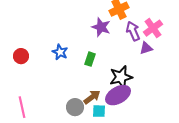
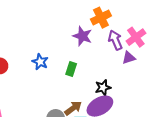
black star: (121, 77) -> (103, 88), size x0.7

